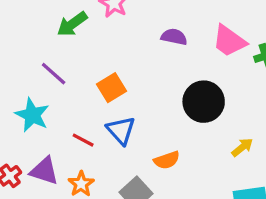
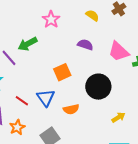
green arrow: (72, 24) -> (28, 44), moved
orange square: (112, 88) -> (62, 72), moved
orange semicircle: (167, 160) -> (71, 109), moved

